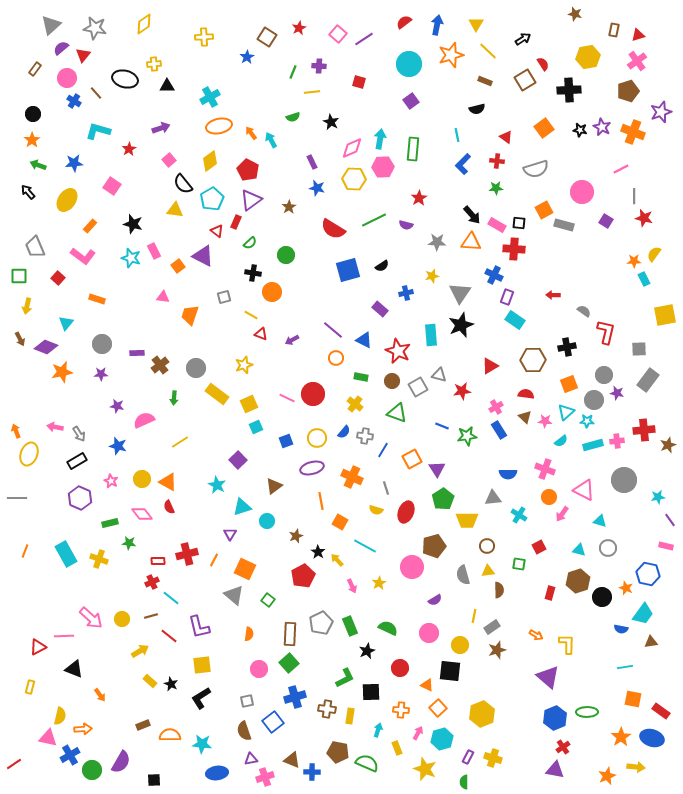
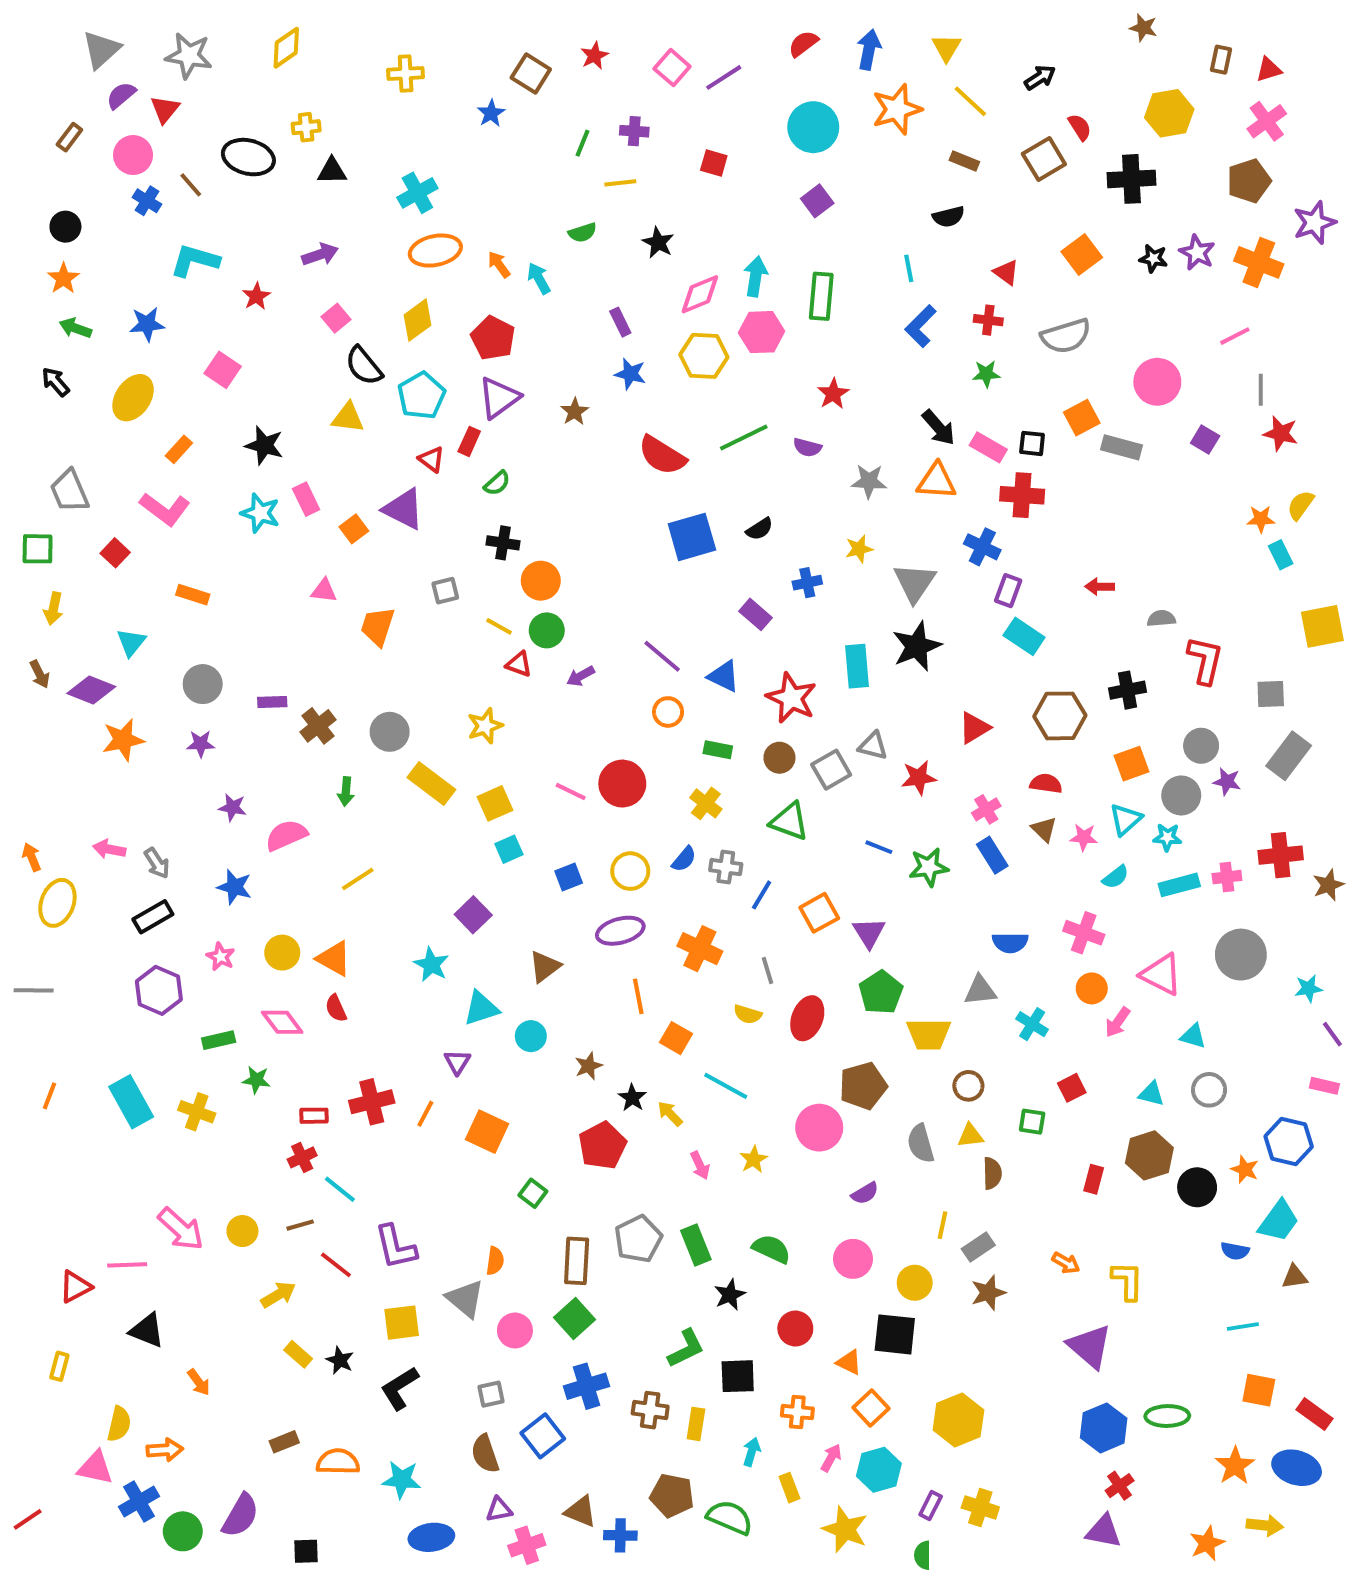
green circle: (286, 255) -> (547, 630), moved
gray semicircle: (584, 311) -> (1161, 618), turned -40
gray triangle: (234, 595) -> (465, 1299), moved

